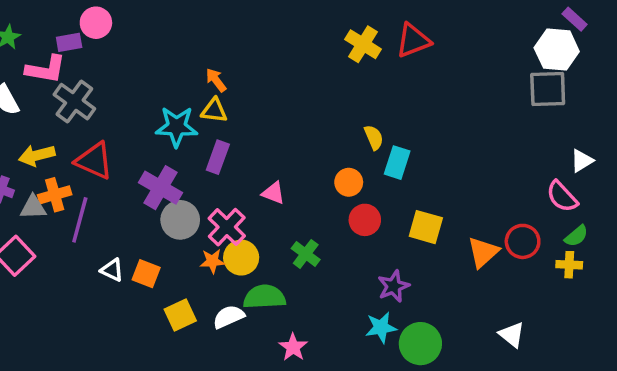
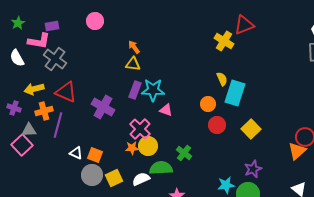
pink circle: (96, 23) -> (95, 21), moved
yellow cross: (363, 44) -> (224, 41), moved
cyan star: (177, 127) -> (153, 90), moved
cyan rectangle: (397, 163) -> (235, 93), size x1.4
gray triangle: (33, 207) -> (29, 130), moved
gray circle: (180, 220) -> (92, 175), moved
yellow square: (426, 227) -> (251, 129), turned 30
orange triangle: (483, 252) -> (297, 151), moved
green cross: (306, 254) -> (184, 153), moved
purple star: (394, 286) -> (253, 169), moved

